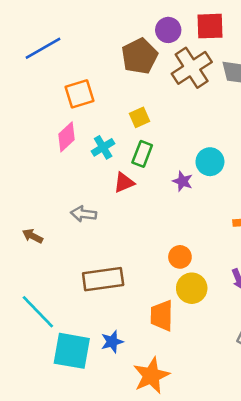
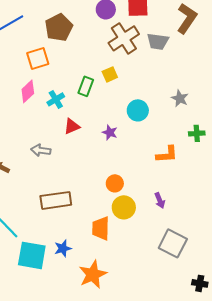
brown pentagon: (140, 56) -> (59, 27), moved
yellow square: (140, 117) -> (110, 74), moved
green rectangle: (142, 154) -> (86, 86), moved
purple star: (183, 181) -> (110, 132), moved

